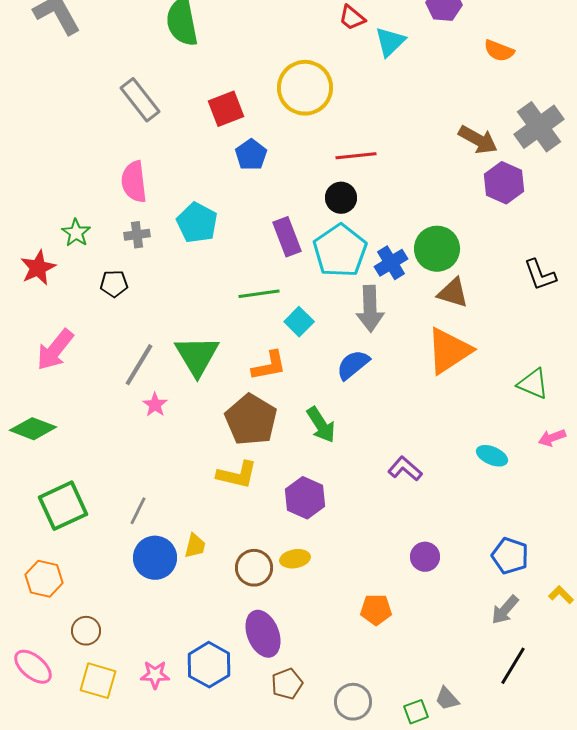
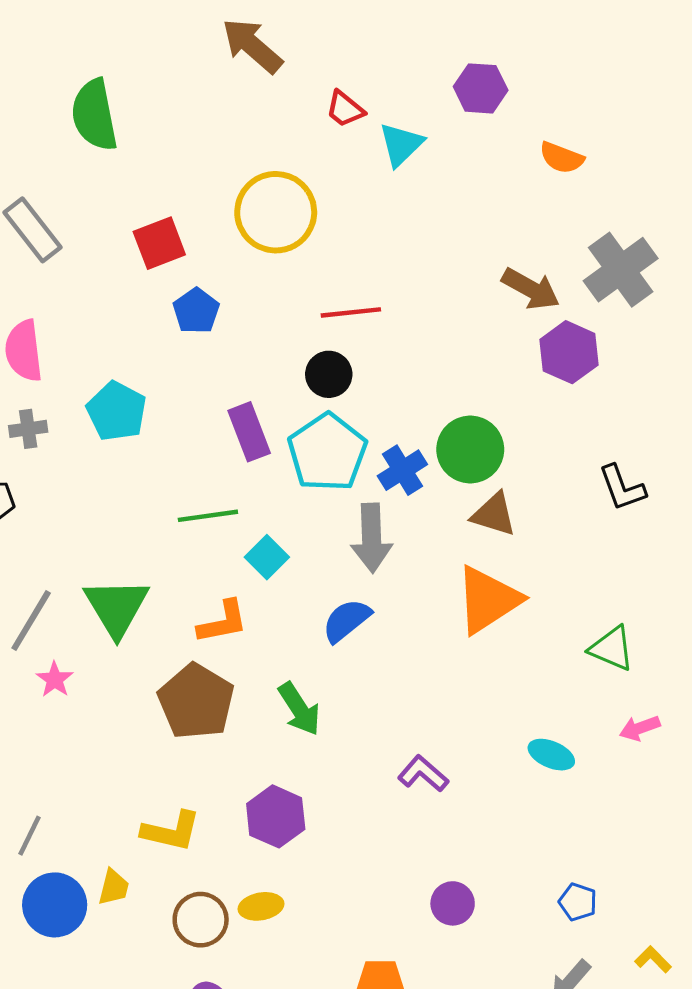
yellow L-shape: (237, 475) -> (171, 831), moved
blue pentagon: (510, 556) -> (578, 902), size x0.7

